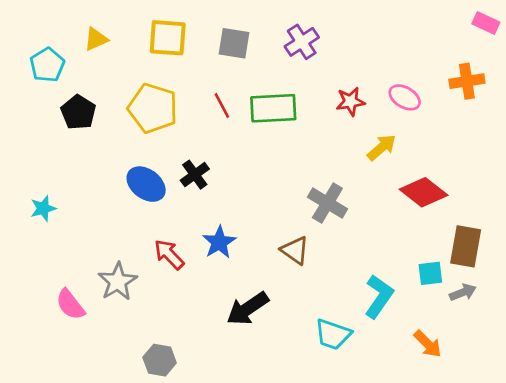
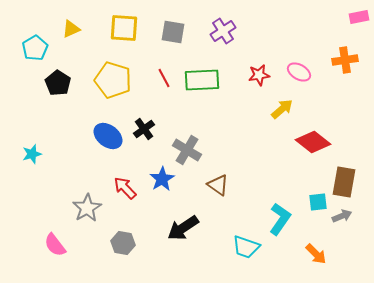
pink rectangle: (486, 23) -> (359, 17), turned -36
gray cross: (327, 203) -> (187, 150), moved
pink semicircle: (70, 305) -> (55, 245), moved
gray hexagon: (160, 360) -> (123, 243), moved

